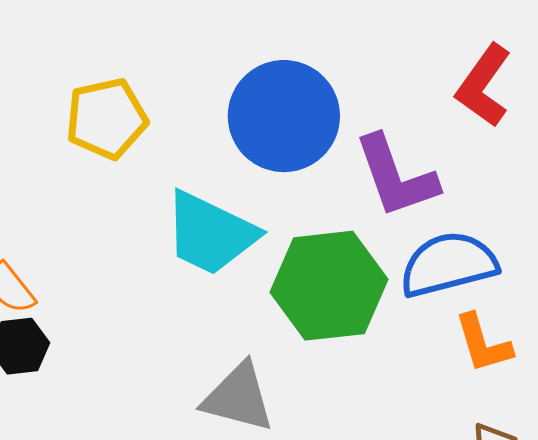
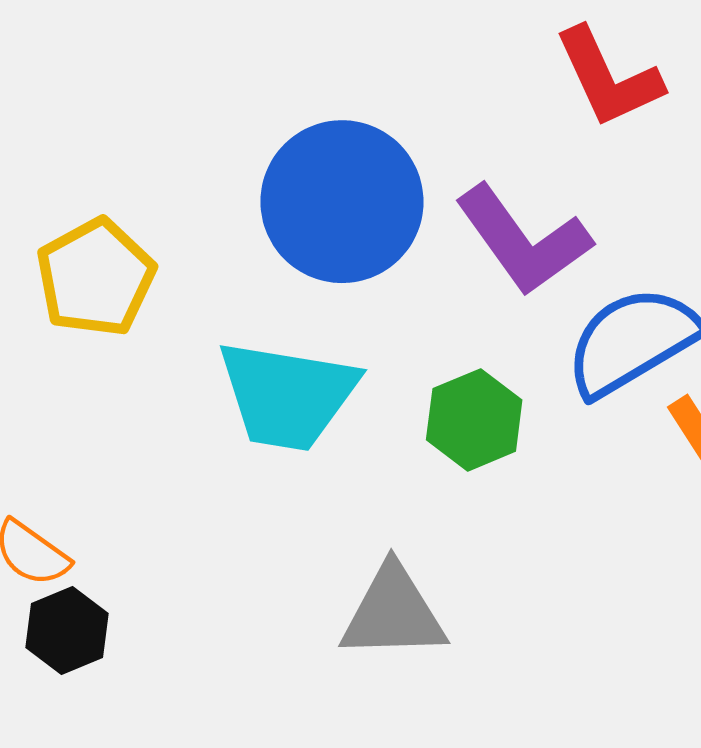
red L-shape: (484, 86) -> (608, 78), turned -44
green hexagon: (329, 286) -> (474, 420), size x0.6

